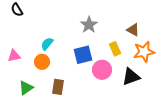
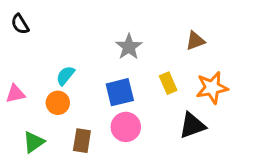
brown triangle: (133, 30) -> (195, 41), moved, turned -48
pink circle: (102, 70) -> (126, 127), moved

